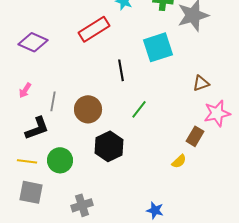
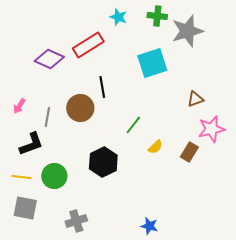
purple diamond: (33, 42) -> (49, 59), moved
black line: (121, 70) -> (102, 87), moved
brown circle: (88, 109) -> (80, 108), moved
yellow semicircle: (179, 161) -> (155, 147), moved

